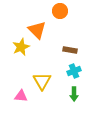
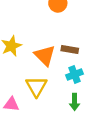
orange triangle: (37, 30) -> (45, 55), moved

